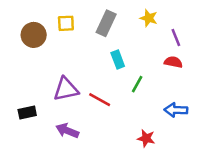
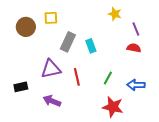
gray rectangle: (106, 23) -> (68, 42), moved
green line: (137, 84) -> (108, 78), moved
red line: (100, 100) -> (77, 77), turned 48
red star: (146, 138) -> (113, 107), size x1.5

